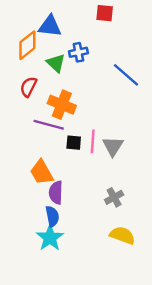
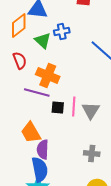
red semicircle: (29, 87) -> (20, 60), turned 132
gray cross: (114, 197) -> (92, 154), turned 35
blue semicircle: (52, 216) -> (40, 170), size x1.4

